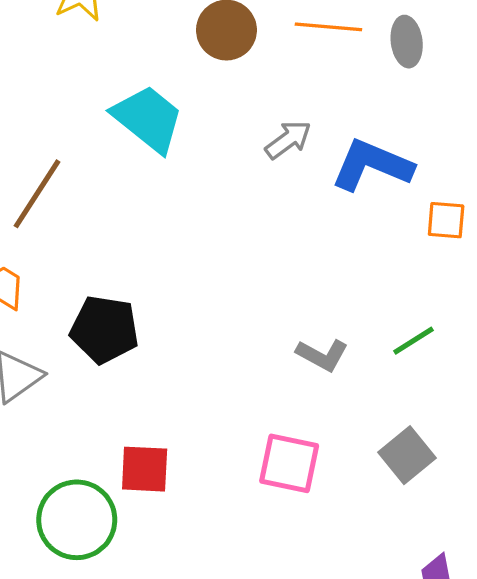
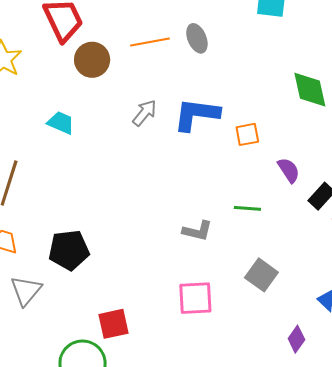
cyan trapezoid: (148, 119) -> (61, 123), size x0.6
green line: (414, 341) -> (247, 208), turned 52

